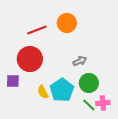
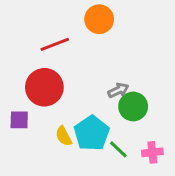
orange circle: (67, 23) -> (99, 19), moved
green circle: (89, 83) -> (133, 106), moved
green line: (89, 105) -> (118, 149), moved

